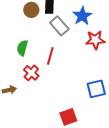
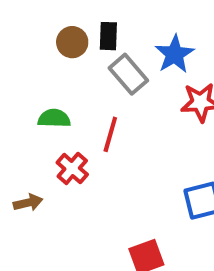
green semicircle: (22, 48) -> (54, 118), turned 77

